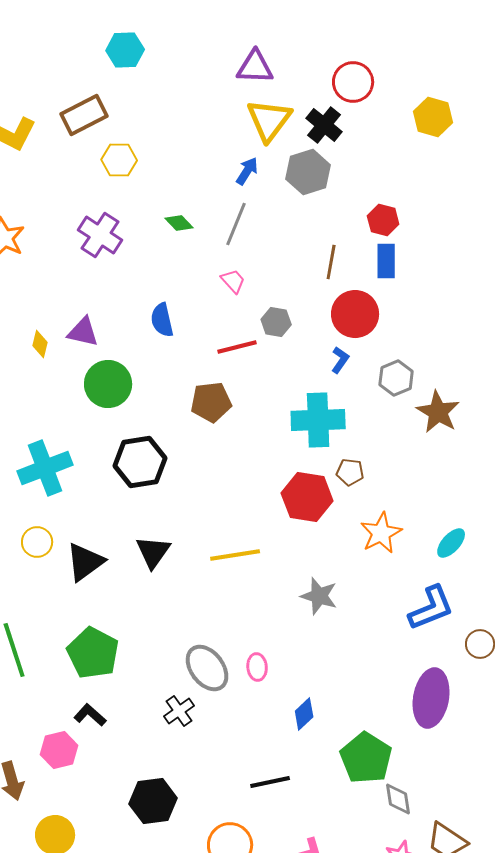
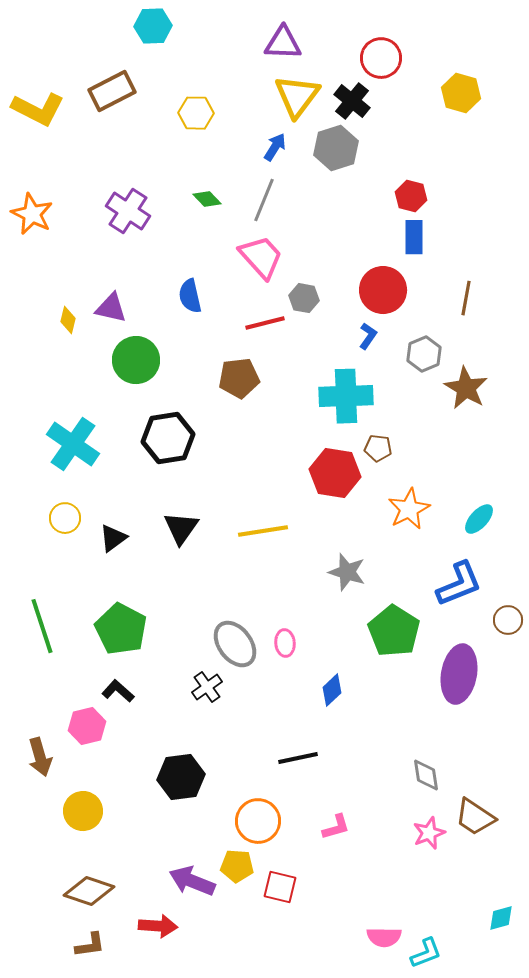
yellow hexagon: (119, 160) -> (196, 113), moved
brown line: (331, 262) -> (466, 298), moved
pink trapezoid: (233, 281) -> (261, 257), size x1.8
cyan cross: (45, 468) -> (73, 444), turned -34
black triangle: (85, 562) -> (113, 538), size x0.7
green pentagon: (366, 758) -> (394, 631), moved

